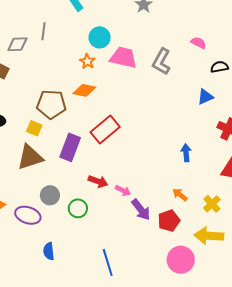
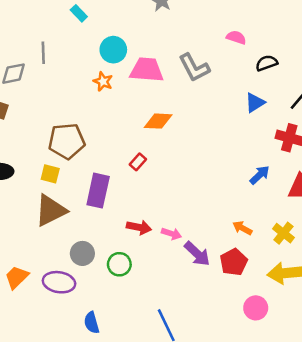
gray L-shape: (161, 62) -> (194, 68), turned -48
orange diamond: (84, 90) -> (158, 121), moved
red rectangle: (105, 129) -> (138, 162), size x0.5
blue arrow: (186, 153) -> (260, 175), moved, turned 60
pink circle: (181, 260) -> (256, 308), size x0.7

